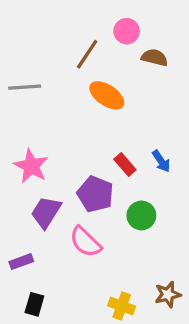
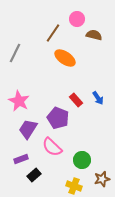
gray line: (25, 87) -> (15, 53), turned -60
green circle: (141, 215) -> (82, 160), moved
purple rectangle: (21, 262) -> (21, 159), moved
black rectangle: (34, 304) -> (34, 175), moved, turned 32

